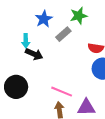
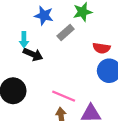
blue star: (44, 19) -> (44, 16), turned -30

